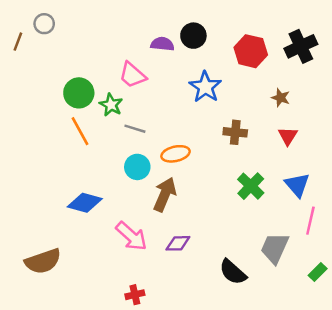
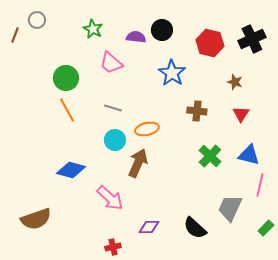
green star: (111, 105) -> (93, 29), moved
blue triangle: (297, 185) -> (249, 155), turned -35
purple diamond: (178, 243) -> (149, 227), moved

